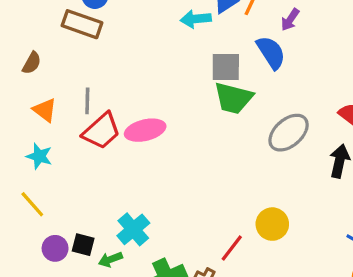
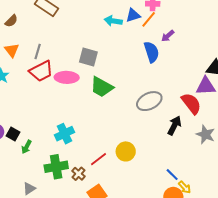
gray square: (226, 67) -> (88, 57), moved
green trapezoid: (233, 98) -> (102, 87), moved
cyan cross: (133, 229) -> (64, 134), moved
green arrow: (110, 259) -> (26, 147), turned -56

